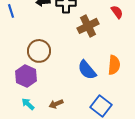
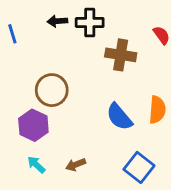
brown cross: (88, 26) -> (121, 55), turned 35

